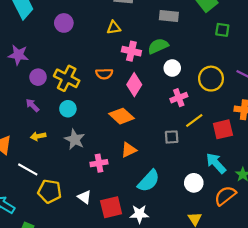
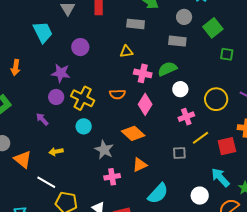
purple star: (18, 55) -> (61, 73), moved
purple arrow: (32, 105) -> (42, 119), moved
gray star: (75, 139) -> (104, 150), moved

